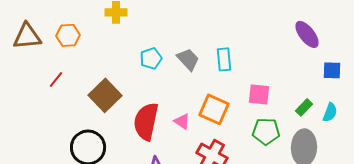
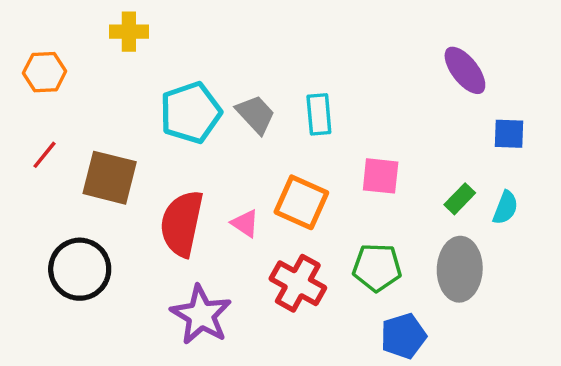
cyan pentagon: (151, 58) -> (191, 113), size x1.6
red line: (56, 79) -> (45, 155), moved
brown square: (105, 95) -> (110, 178), turned -32
green pentagon: (266, 131) -> (377, 267), moved

